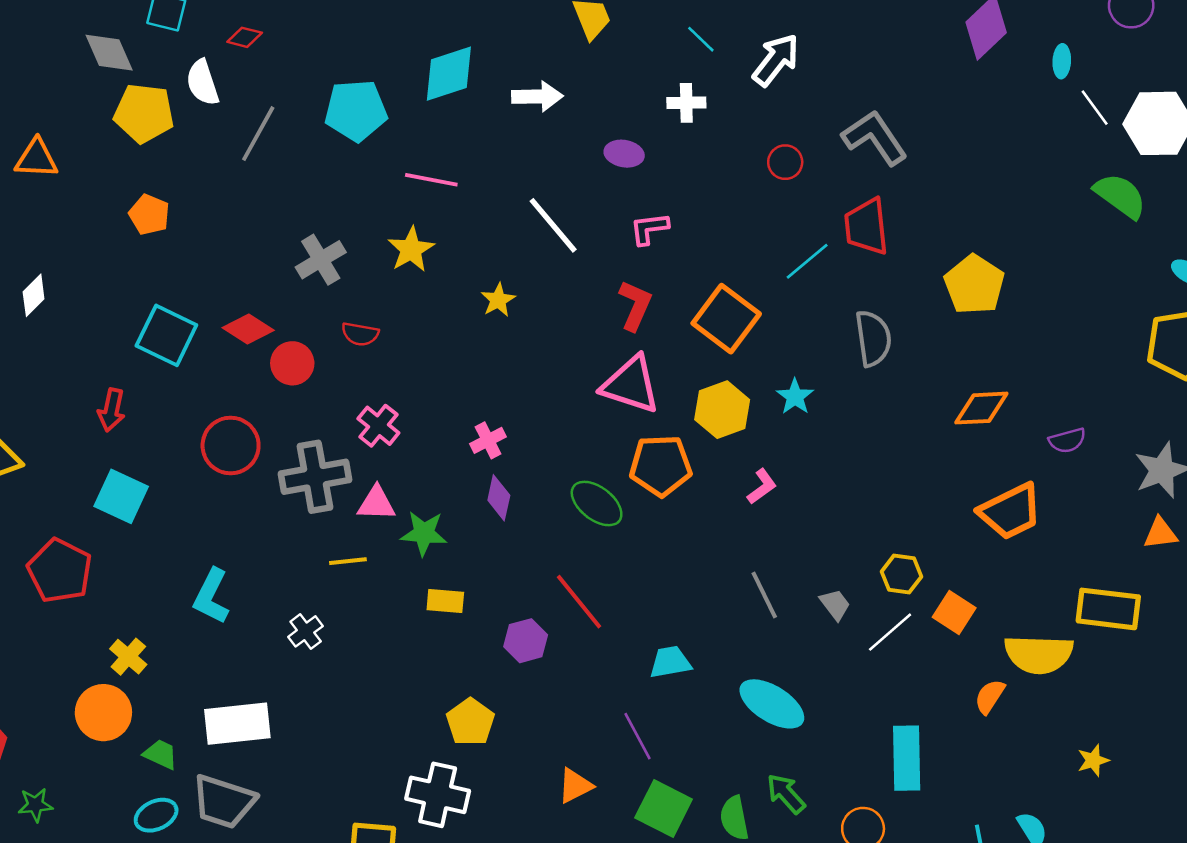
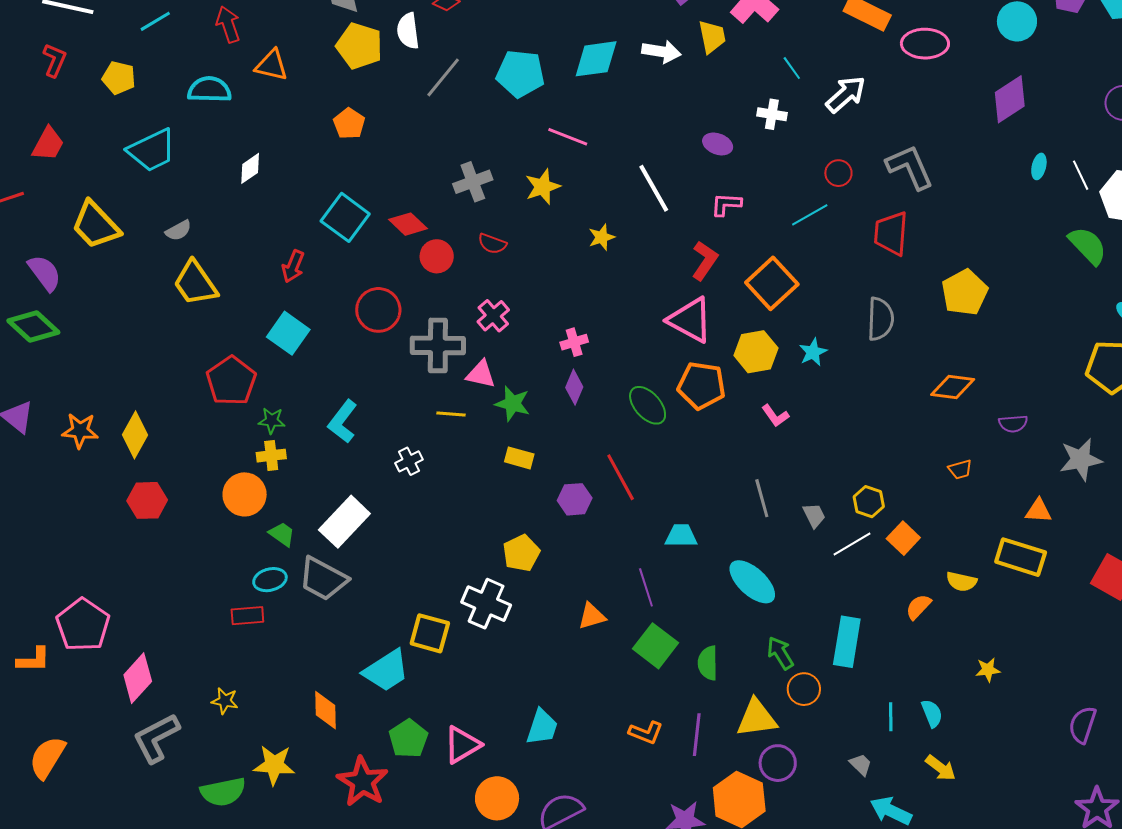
cyan ellipse: (1062, 61) -> (1039, 166), moved
white arrow: (537, 96) -> (661, 52), moved
cyan line: (807, 261) -> (810, 215), moved
pink L-shape: (762, 487) -> (775, 416), turned 80
orange trapezoid: (1011, 511) -> (960, 469), size x0.5
orange triangle: (1160, 533) -> (1039, 511), moved
yellow semicircle: (1039, 654) -> (961, 582), size x0.6
yellow cross: (128, 657) -> (271, 456), turned 32
white rectangle: (237, 724) -> (344, 522), turned -51
green arrow: (786, 794) -> (780, 653), moved
green star: (35, 805) -> (272, 421), moved

